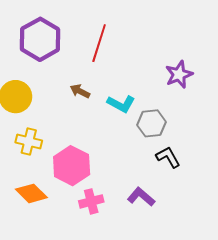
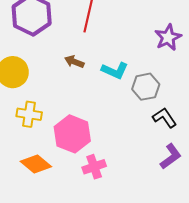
purple L-shape: (141, 197) -> (171, 156), moved, turned 108

